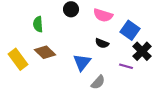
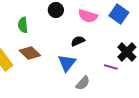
blue square: (130, 30) -> (119, 14), moved
black semicircle: (102, 43) -> (78, 41), moved, turned 136

